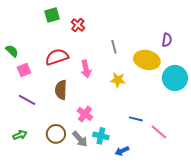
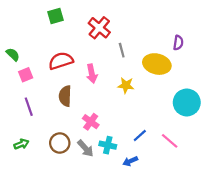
red cross: (78, 25) -> (99, 28), moved, size x1.5
cyan circle: (175, 78) -> (187, 102), moved
purple line: (27, 100) -> (29, 107), turned 42
blue line: (136, 119) -> (140, 136), moved, turned -56

